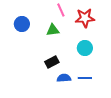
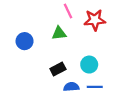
blue circle: (22, 24) -> (25, 41), moved
cyan circle: (85, 48) -> (89, 65), moved

